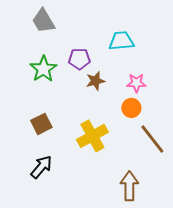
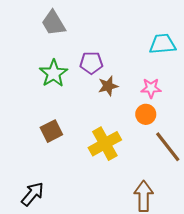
cyan trapezoid: (121, 41) -> (163, 44), moved
black arrow: (41, 167) -> (33, 194), moved

